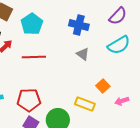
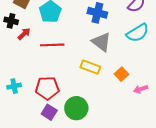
gray triangle: (83, 54) -> (101, 42), size x1.5
yellow rectangle: (85, 104) -> (90, 67), moved

